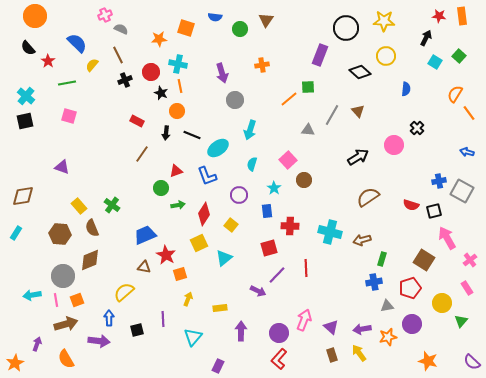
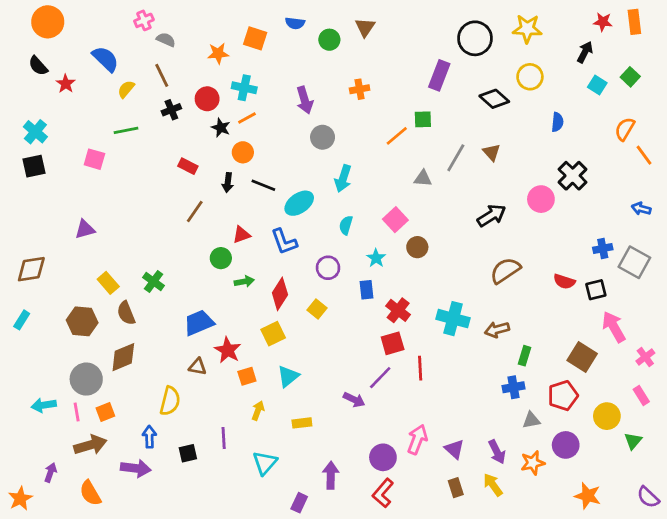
green line: (67, 83) -> (126, 130), moved
orange line: (180, 86) -> (247, 118), turned 72
black cross: (417, 128) -> (573, 176), size x1.5
purple triangle: (62, 167) -> (85, 229), turned -35
red cross: (290, 226) -> (398, 310), turned 36
red square: (269, 248) -> (393, 343), moved
cyan triangle: (224, 258) -> (288, 376), moved
yellow semicircle: (124, 292) -> (170, 401), turned 145
purple arrow: (362, 329) -> (497, 452), turned -108
purple arrow: (241, 331) -> (331, 475), moved

